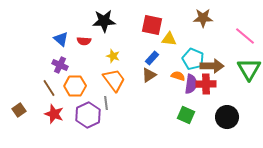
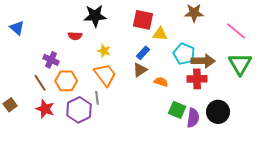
blue triangle: (61, 39) -> (17, 28), moved
orange semicircle: (178, 76) -> (161, 82), moved
purple semicircle: (191, 84) -> (193, 118), moved

